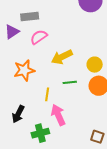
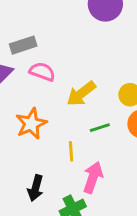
pink semicircle: (39, 37) -> (42, 72), turned 66
pink arrow: (58, 115) -> (93, 177), turned 55

